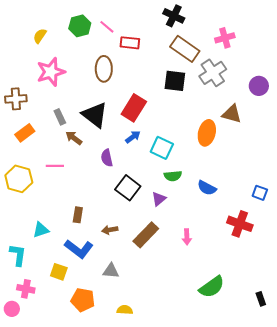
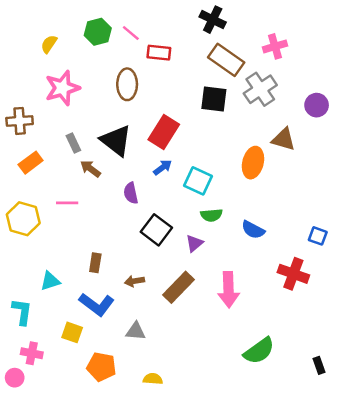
pink arrow: (187, 237) -> (229, 290), size x1.8

